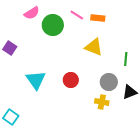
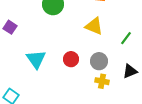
green line: (126, 59) -> (126, 38), turned 32
gray circle: (109, 82) -> (99, 61), moved

